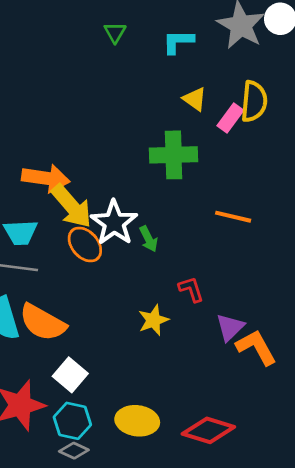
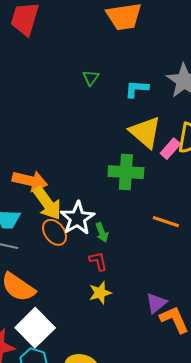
yellow triangle: (195, 99) -> (145, 132), size x1.8
red L-shape: (191, 289) -> (98, 261), moved
white square: (70, 375) -> (35, 328), size x1.5

